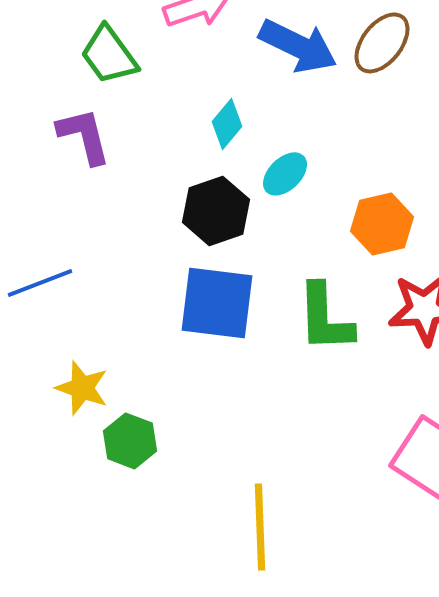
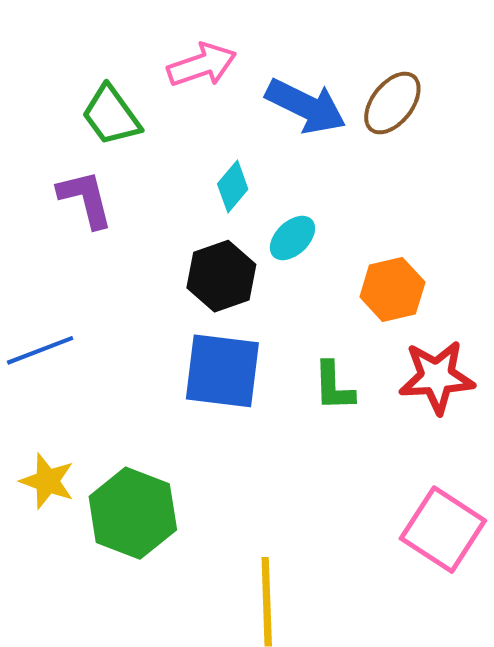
green L-shape: (325, 318) -> (334, 386), size x0.7
yellow star: (82, 388) -> (47, 481), moved
green hexagon: (130, 441) -> (133, 513), size x1.6

